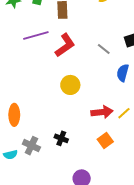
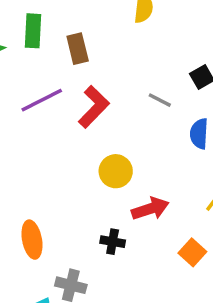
red arrow: (102, 112) -> (150, 209), moved
black cross: (61, 138) -> (113, 242), moved

